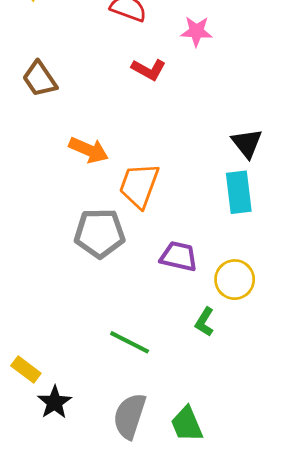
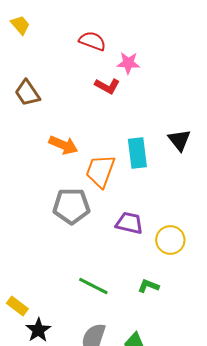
pink star: (196, 31) -> (128, 63), moved
cyan rectangle: (239, 192) -> (137, 153), moved
green L-shape: (205, 322) -> (148, 286), moved, turned 80

